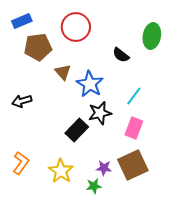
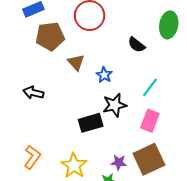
blue star: (90, 84) -> (104, 75), size x0.6
black arrow: (22, 101) -> (33, 93), turned 30
black rectangle: (77, 130) -> (91, 123), turned 30

